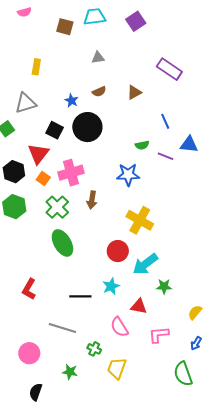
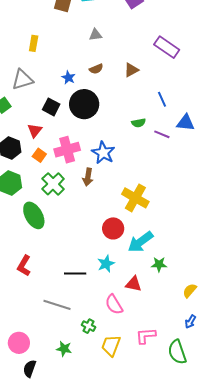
red triangle: (38, 154) -> (35, 130), size x0.7
blue star: (128, 175) -> (103, 153), moved, turned 30
green ellipse: (62, 243) -> (34, 215), moved
pink L-shape: (159, 335) -> (146, 336), moved
pink circle: (29, 353) -> (19, 343), moved

